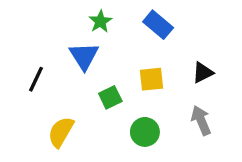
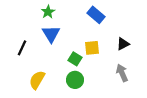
green star: (100, 21) -> (48, 12), moved
green square: (110, 97) -> (75, 59), moved, turned -32
green circle: (145, 132) -> (75, 80), moved

